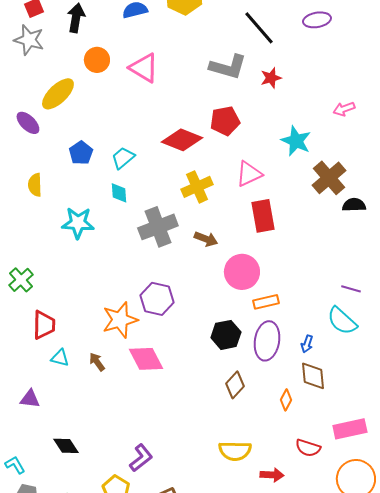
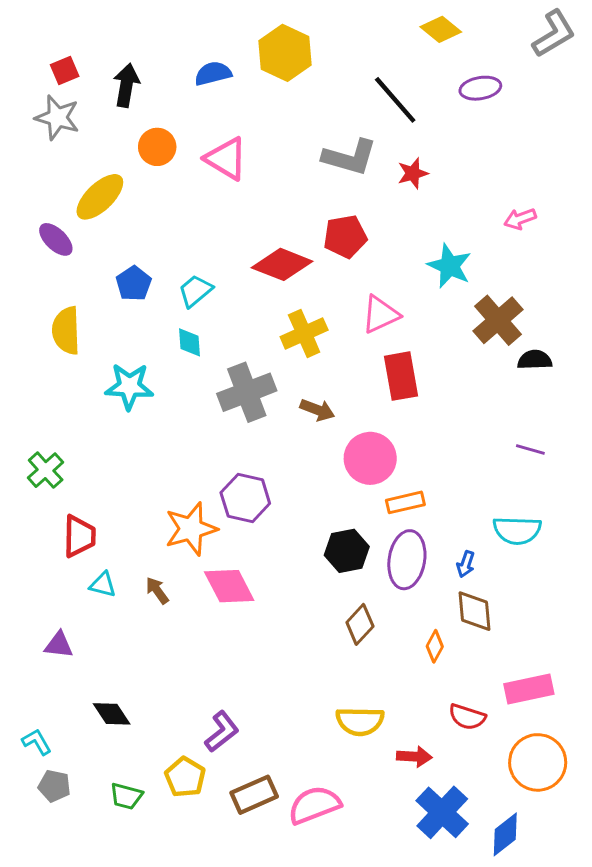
yellow semicircle: (35, 185) -> (66, 331), size x1.4
purple line: (351, 289) -> (530, 450), moved
cyan semicircle: (342, 321) -> (517, 530), turned -40

